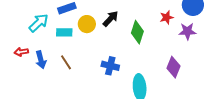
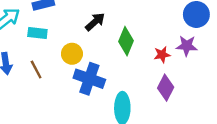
red star: (167, 17) -> (162, 55), moved
yellow circle: (87, 24) -> (72, 54), moved
blue cross: (110, 66) -> (89, 79), size x1.4

